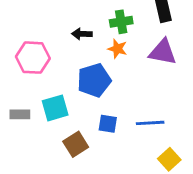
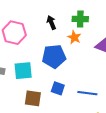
black arrow: (82, 34) -> (51, 22), turned 56
brown square: (76, 144) -> (33, 98), turned 30

